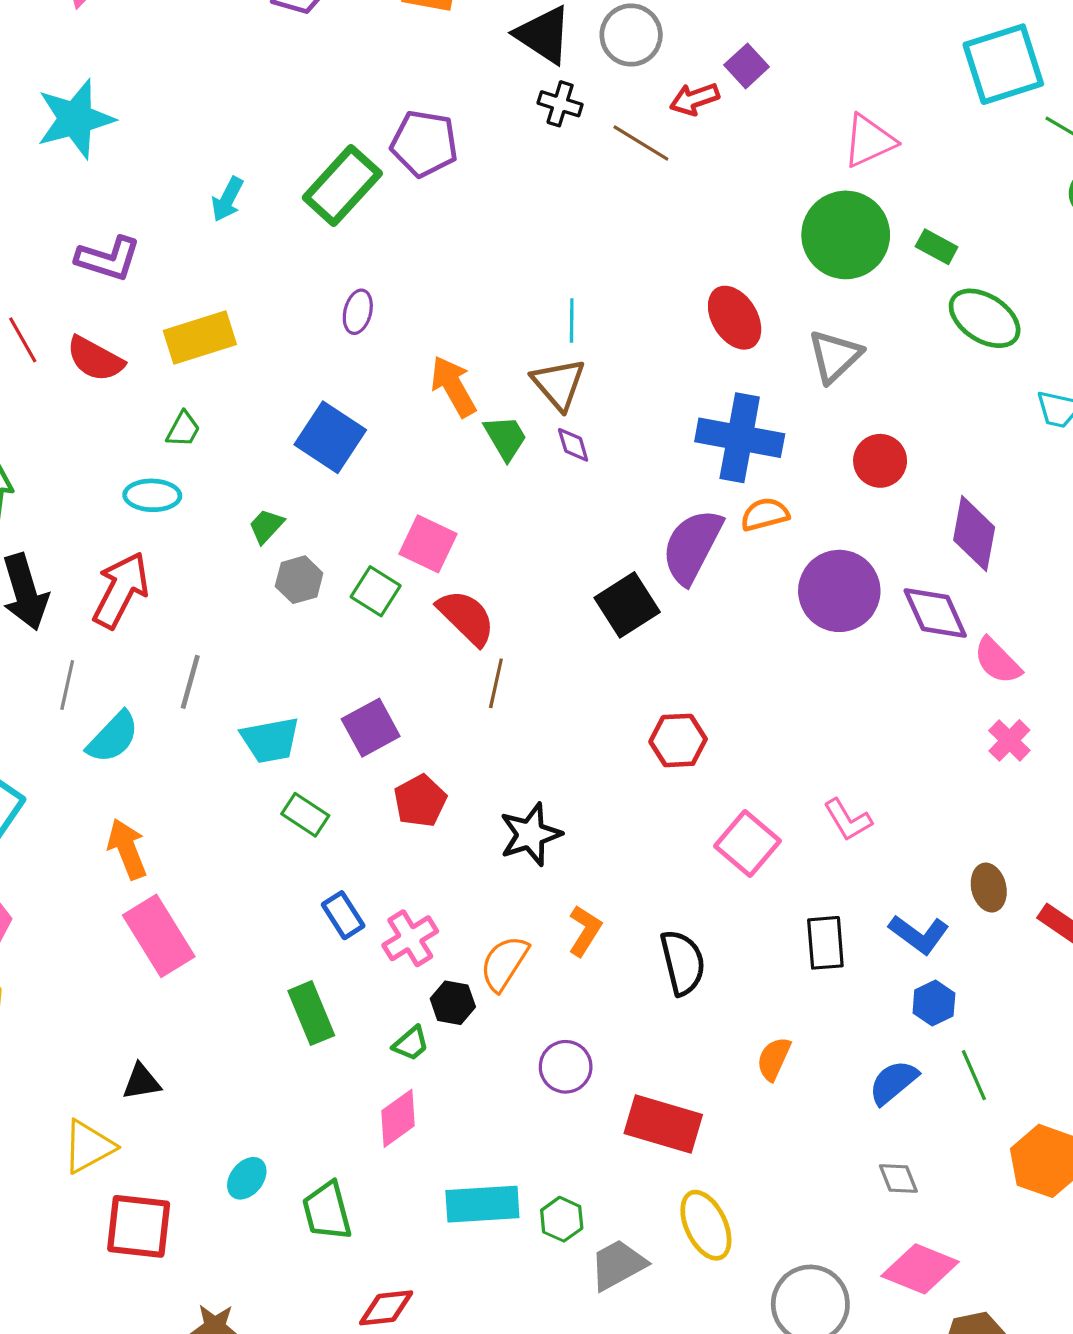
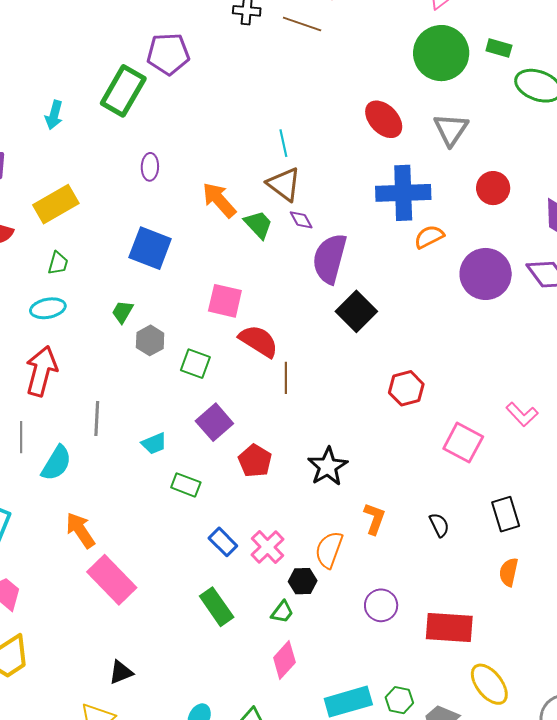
purple semicircle: (692, 546) -> (330, 259), moved
green square: (376, 591) -> (195, 364), moved
cyan trapezoid: (270, 740) -> (154, 444), size x0.7
black rectangle: (825, 943) -> (506, 514), moved
black semicircle: (683, 962) -> (439, 525), size x0.6

